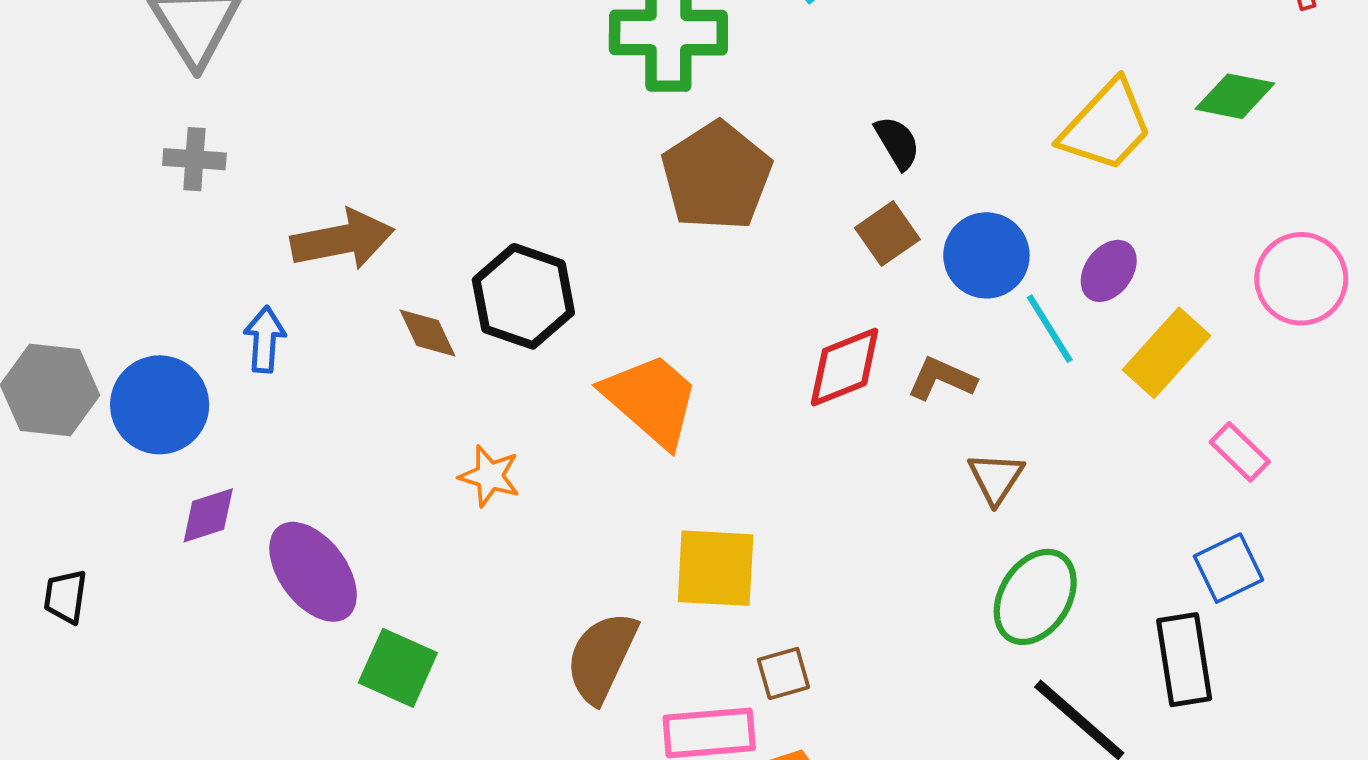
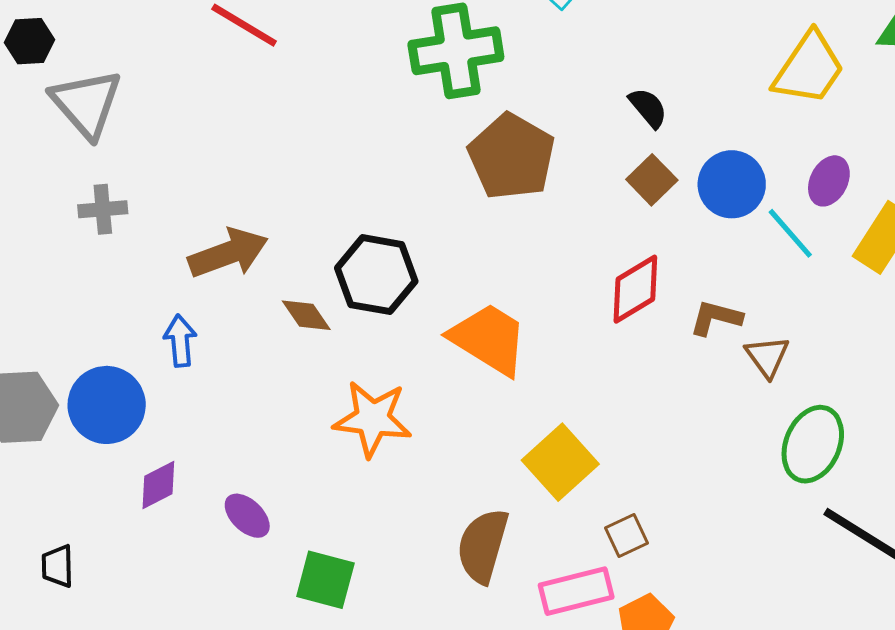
brown L-shape: (942, 379) -> (716, 318), moved
orange star: (490, 476) -> (373, 419), size x1.6
yellow square: (716, 568) -> (560, 462), turned -36
purple ellipse: (313, 572) -> (247, 516), size x0.6

